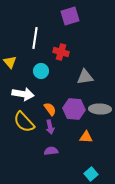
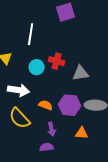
red cross: (61, 52) -> (57, 61), moved
orange semicircle: (50, 109) -> (46, 105), turned -32
purple arrow: (50, 127) -> (52, 129), moved

